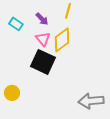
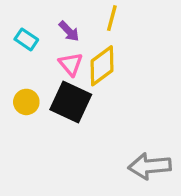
yellow circle: (12, 93) -> (26, 102), moved

